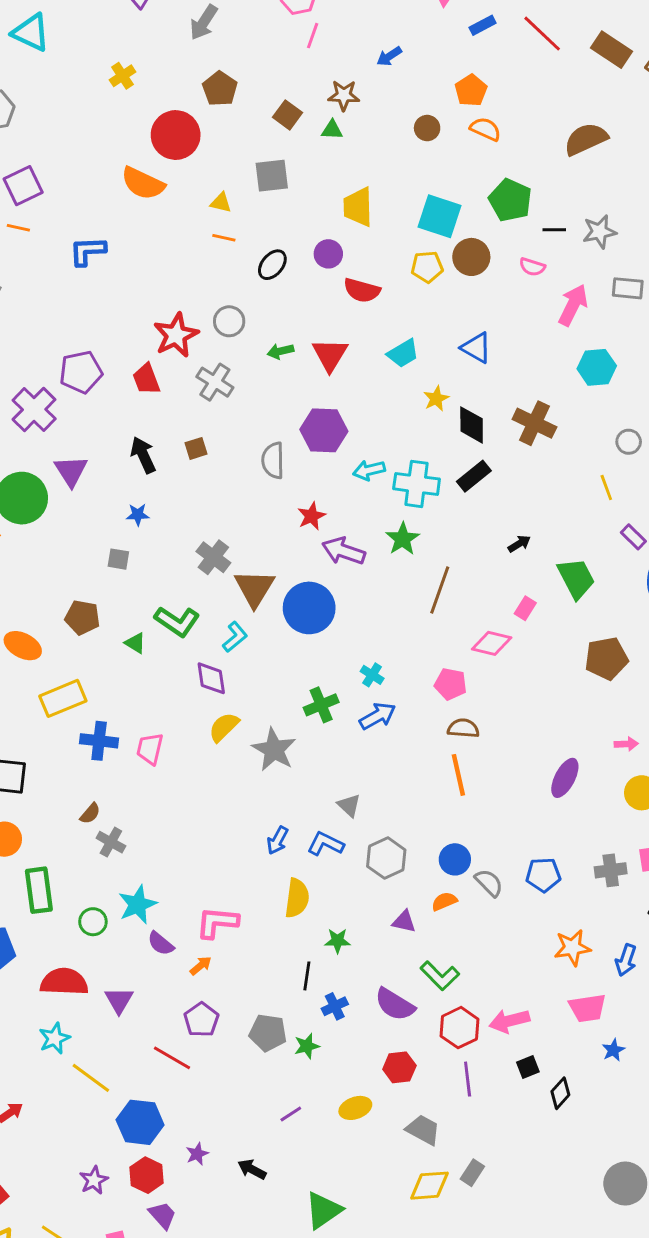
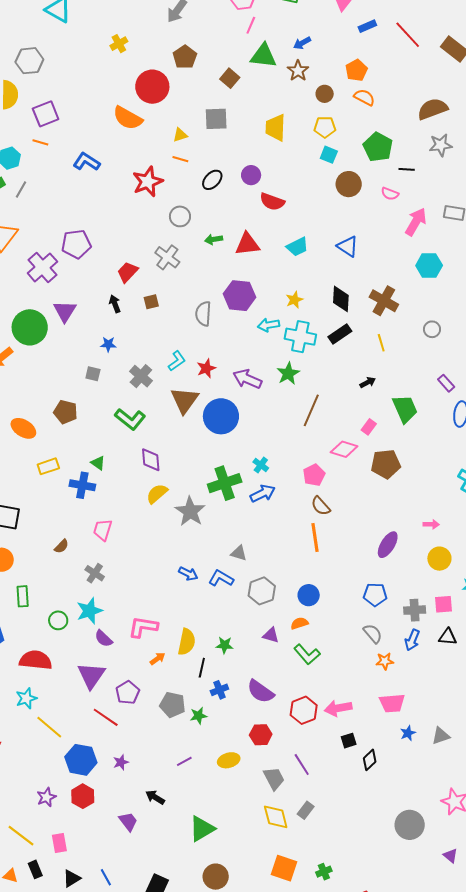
brown star: (344, 95) -> (298, 71), moved, turned 30
green triangle: (332, 130) -> (263, 56), moved, size x1.8
yellow triangle: (221, 203) -> (180, 135), turned -35
yellow trapezoid: (358, 207) -> (276, 128), moved
cyan square: (439, 216) -> (329, 155), size x0.6
gray star: (599, 232) -> (441, 145), moved
blue L-shape: (87, 251) -> (87, 162), turned 32
yellow pentagon: (427, 267) -> (325, 127), moved
red star: (176, 335) -> (148, 182), moved
red triangle: (330, 355) -> (247, 244), turned 48
red trapezoid: (146, 379) -> (127, 272), moved, turned 60
yellow star: (436, 399) -> (294, 300), moved
gray circle: (629, 442) -> (432, 329), moved
black arrow: (143, 455) -> (115, 304), size x0.7
yellow line: (606, 488) -> (381, 343), moved
red star: (312, 516) -> (206, 368), moved
gray cross: (213, 557) -> (141, 376), moved
cyan L-shape: (235, 637) -> (177, 361), moved
green triangle: (135, 643) -> (98, 463), moved
brown pentagon: (606, 658) -> (386, 464), moved
pink pentagon: (451, 684) -> (314, 475), turned 30
yellow rectangle: (63, 698) -> (48, 466), size x0.7
green cross: (321, 705) -> (225, 483), size x1.4
brown semicircle: (463, 728) -> (321, 506), turned -140
blue cross: (99, 741) -> (82, 485), moved
pink trapezoid: (150, 749) -> (103, 530), moved
gray triangle: (349, 805) -> (239, 553), turned -30
blue arrow: (277, 840) -> (188, 574), turned -96
gray cross: (111, 842) -> (95, 573), moved
blue pentagon: (543, 875) -> (375, 595), moved
gray semicircle: (489, 883) -> (373, 634), moved
green rectangle: (39, 890) -> (23, 596), size x0.7
yellow semicircle: (297, 898) -> (187, 642), moved
orange star: (572, 948) -> (385, 661), size x0.7
blue arrow: (626, 960) -> (412, 640), moved
orange arrow: (201, 966) -> (158, 659), moved
green L-shape: (440, 976) -> (307, 654), moved
purple triangle: (119, 1000) -> (91, 675), moved, size x1.4
purple line: (468, 1079) -> (302, 764), moved, turned -30
gray trapezoid: (423, 1130) -> (274, 778), turned 30
purple star: (197, 1154) -> (121, 762), moved
yellow diamond: (429, 1186) -> (276, 817), turned 76
purple trapezoid: (162, 1215) -> (128, 821), moved

